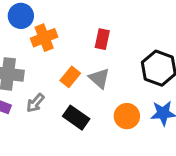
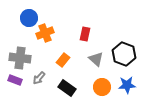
gray triangle: (99, 78) -> (96, 59), moved

